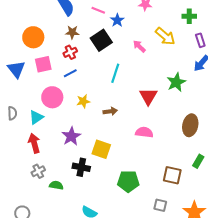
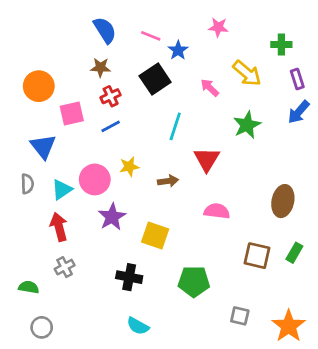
brown star: (72, 32) -> (101, 67), moved
orange circle: (33, 37) -> (39, 86), moved
blue triangle: (16, 69) -> (43, 146), moved
green star: (176, 82) -> (247, 125), moved
red triangle: (148, 96) -> (207, 159), moved
pink circle: (52, 97) -> (95, 179), moved
black cross: (81, 167) -> (129, 277), moved
brown square: (172, 175) -> (257, 256), moved
green semicircle: (56, 185) -> (29, 287), moved

